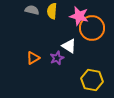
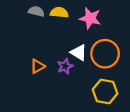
yellow semicircle: (52, 11) -> (59, 13), turned 91
orange circle: (92, 28) -> (105, 54), moved

